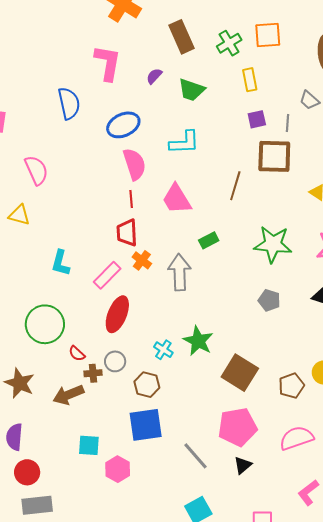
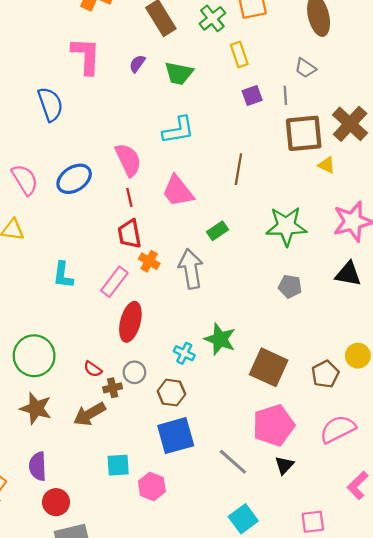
blue ellipse: (123, 125) -> (74, 179), moved
brown square: (274, 156) -> (304, 133), moved
green circle: (45, 324) -> (34, 356), moved

